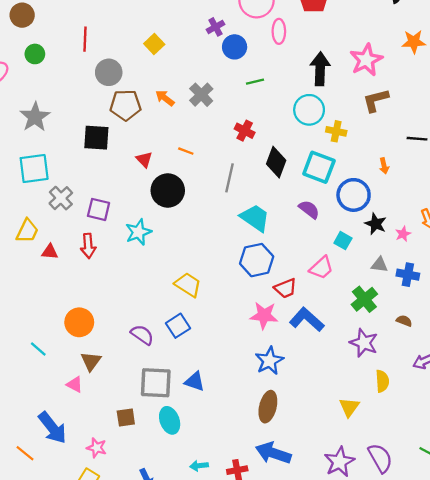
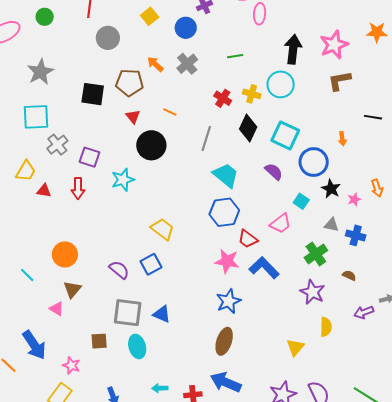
blue circle: (235, 47) -> (186, 28), moved
brown pentagon: (125, 105) -> (129, 83), moved
yellow cross: (336, 131) -> (252, 94), moved
red trapezoid: (286, 288) -> (248, 239), turned 55

